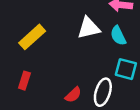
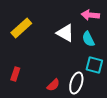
white triangle: (89, 28) -> (65, 33), turned 42
yellow rectangle: (32, 37) -> (21, 28), moved

